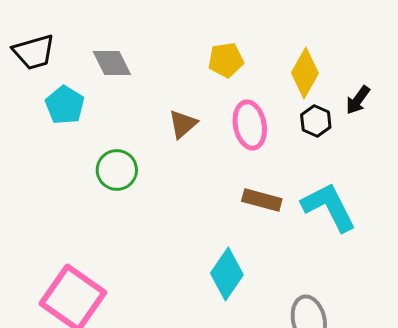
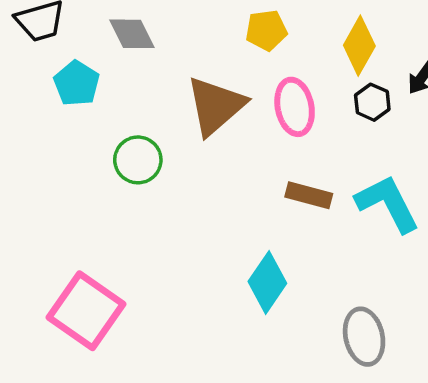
brown triangle: (183, 124) -> (216, 106), size x1.8

